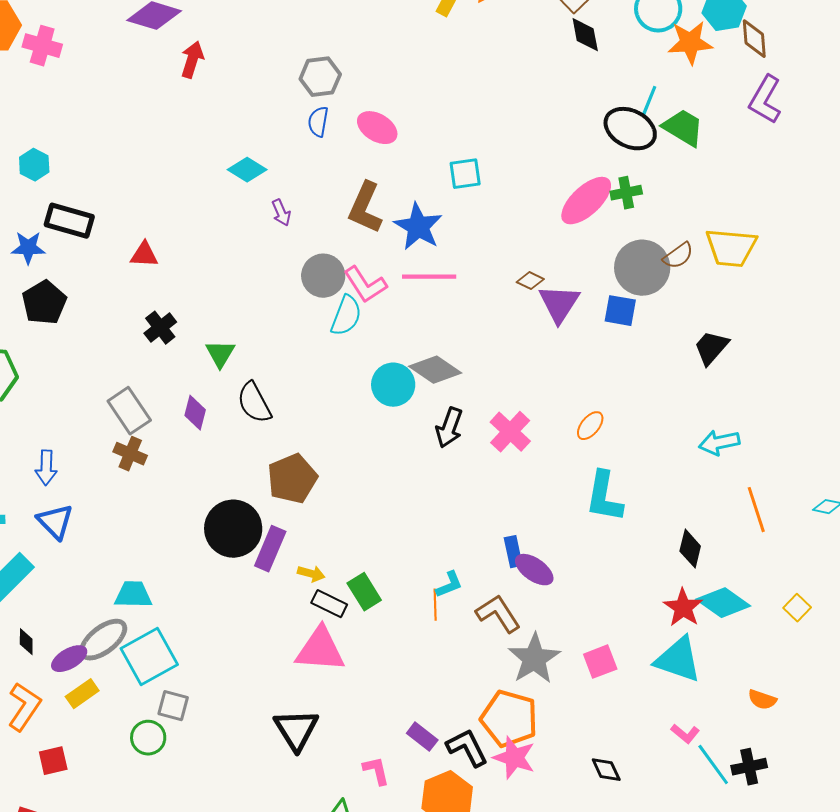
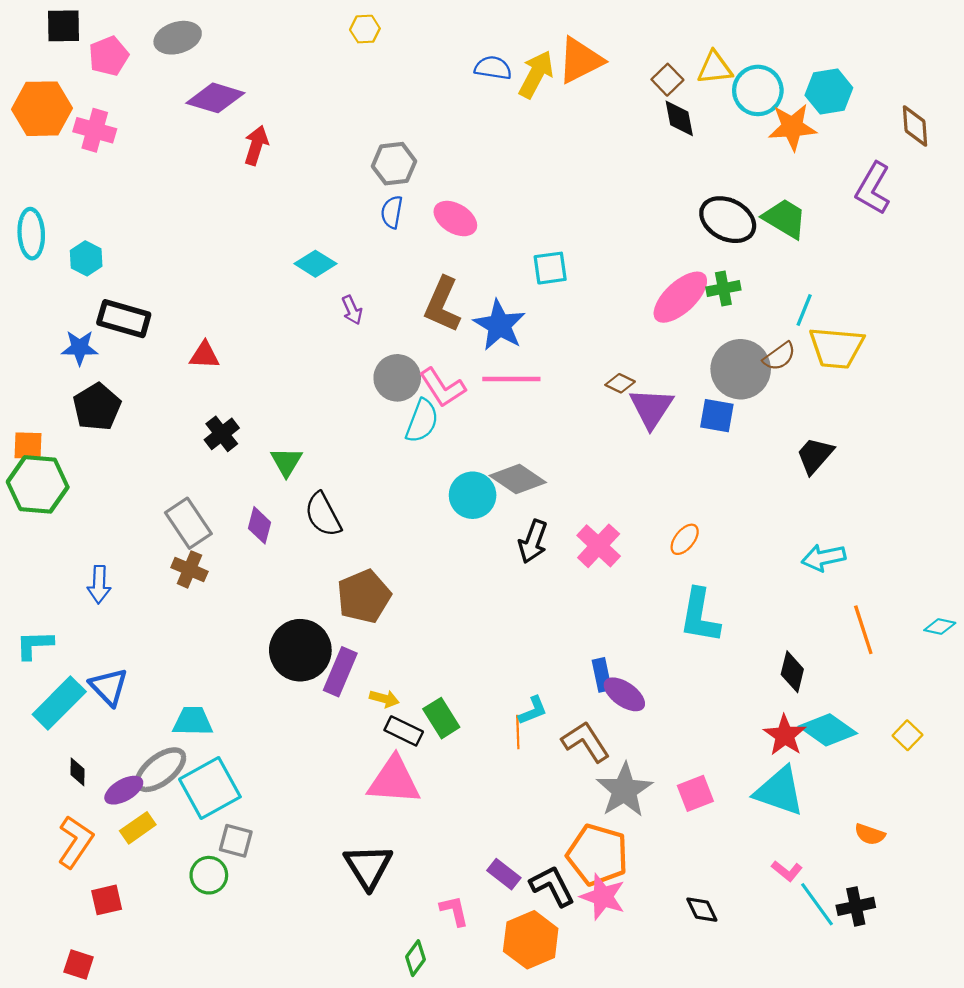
brown diamond: (754, 39) -> (915, 126), moved
cyan line: (649, 101) -> (804, 310), moved
blue triangle: (55, 522) -> (109, 687), moved

